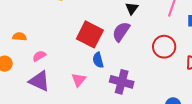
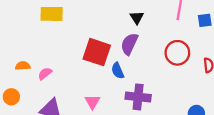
pink semicircle: (39, 56) -> (45, 74), moved
blue semicircle: (98, 60) -> (118, 71), moved

